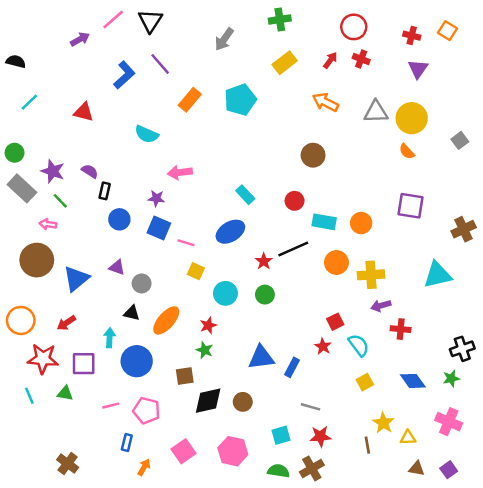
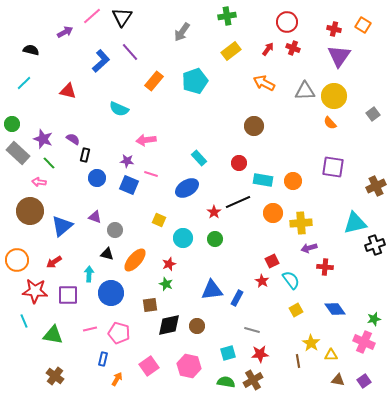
black semicircle: (16, 61) -> (31, 50), moved
purple triangle: (418, 69) -> (339, 56), size x1.4
pink line: (186, 243) -> (151, 174), moved
black cross: (462, 349) -> (375, 245), moved
green star: (451, 378) -> (374, 319), moved
green triangle: (65, 393) -> (53, 335), moved, size x1.5

